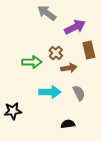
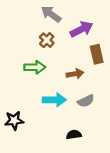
brown cross: (56, 53) -> (47, 40), moved
gray semicircle: (79, 93) -> (86, 101), turned 91

